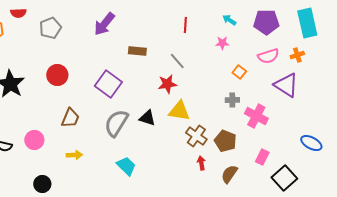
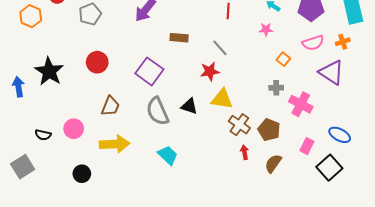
gray semicircle: (116, 123) -> (158, 111), turned -56
blue ellipse: (311, 143) -> (340, 135), moved
yellow arrow: (74, 155) -> (115, 144), size x1.8

